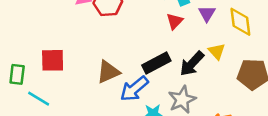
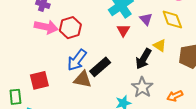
black rectangle: (156, 63) -> (100, 67), moved
brown triangle: (108, 72) -> (83, 79), turned 48
blue arrow: (134, 89) -> (77, 60), moved

